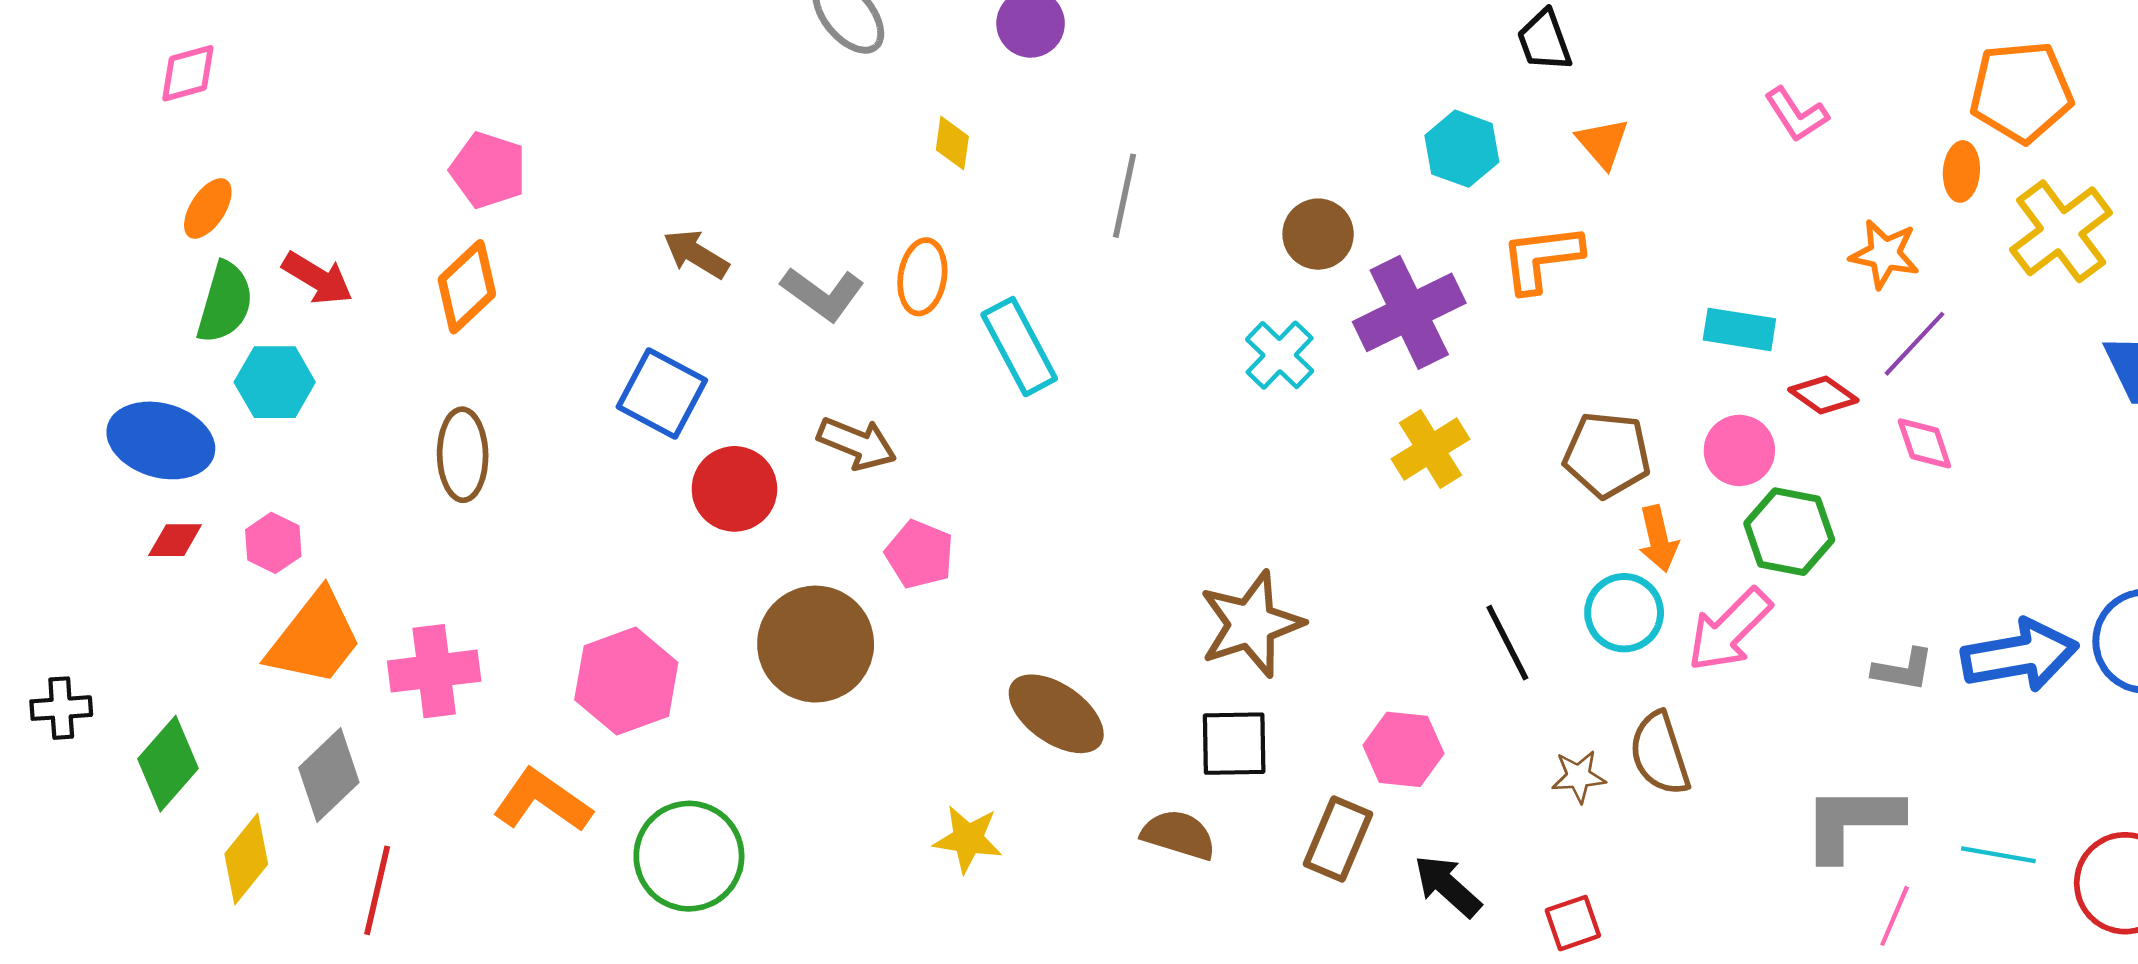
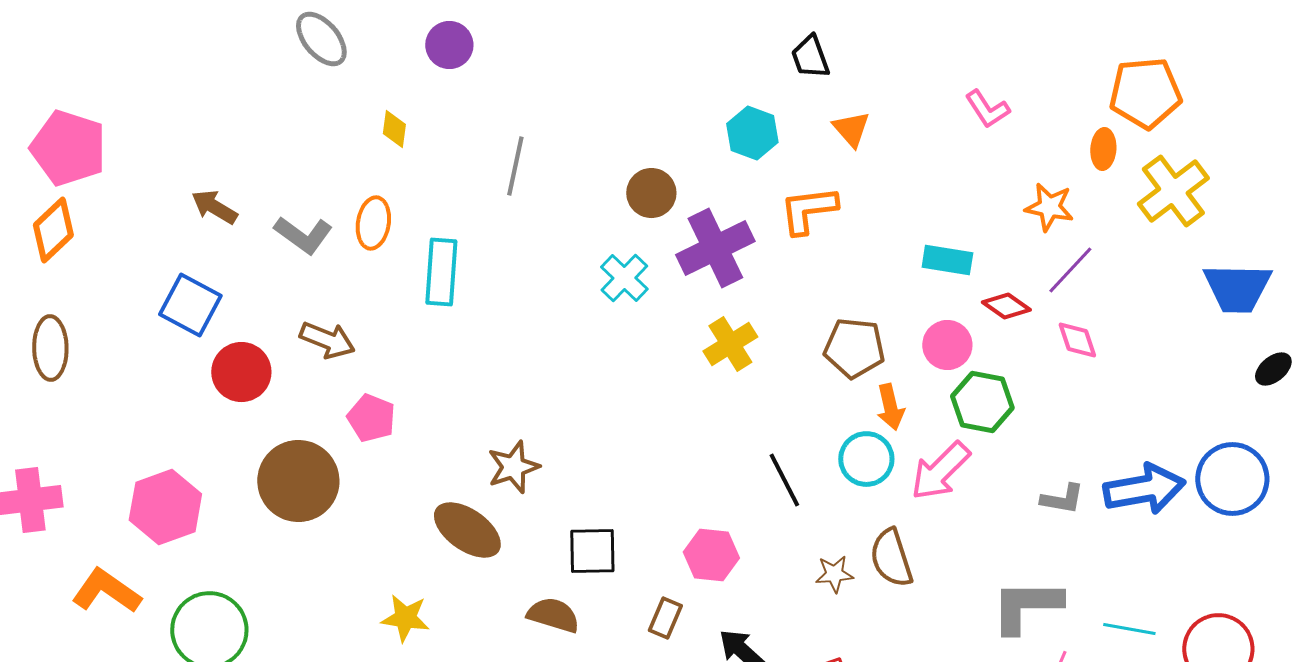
pink pentagon: (488, 170) -> (68, 148), size x1.4
cyan rectangle: (1019, 347) -> (441, 272), turned 32
brown star: (1251, 624) -> (513, 467), moved, size x0.7
brown rectangle: (1338, 839) -> (665, 618), size x0.7

